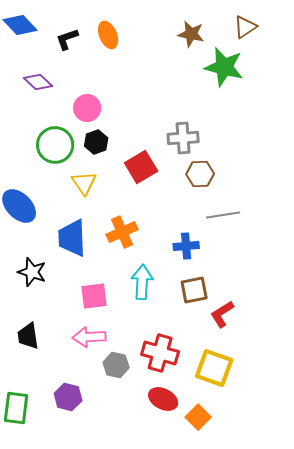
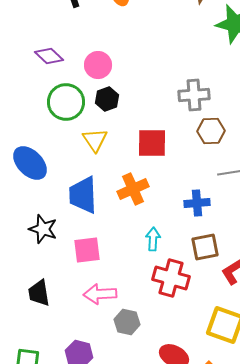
purple diamond: (38, 82) -> (49, 56), moved
red square: (141, 167) -> (152, 143), moved, turned 32
cyan arrow: (142, 282) -> (153, 239), size x0.7
pink square: (94, 296) -> (87, 250), moved
red cross: (160, 353) -> (171, 278), moved

